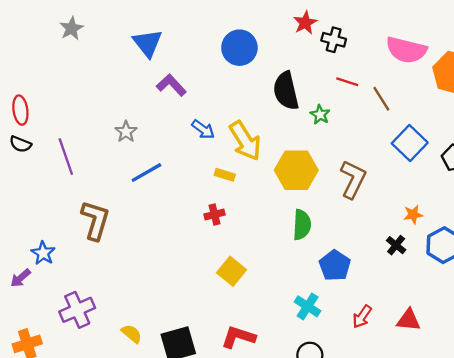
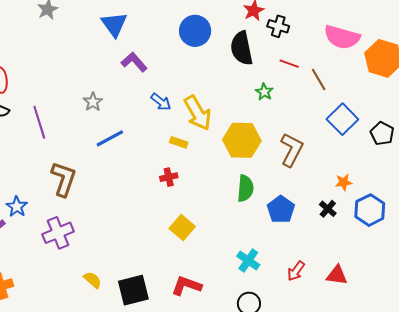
black semicircle: (286, 91) -> (242, 48), moved
blue pentagon: (335, 266) -> (281, 209), moved
purple cross: (77, 310) -> (58, 233), moved

